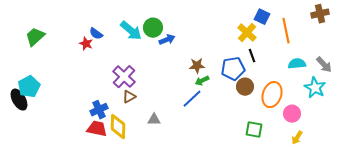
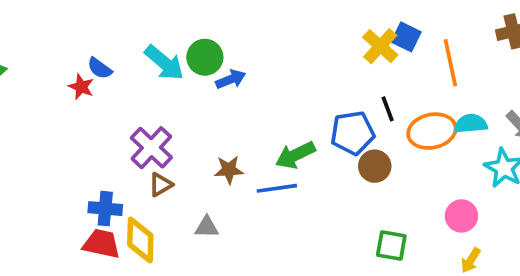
yellow cross: (247, 33) -> (380, 46), moved
brown star: (197, 66) -> (229, 170), moved
green arrow: (202, 81) -> (295, 155), size x1.5
orange ellipse: (272, 95) -> (432, 131), moved, turned 60
blue line: (192, 99) -> (277, 188), turned 35
blue cross: (99, 110) -> (105, 209), turned 30

